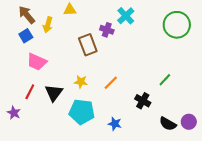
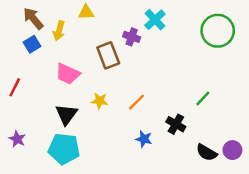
pink trapezoid: (37, 62) -> (68, 74), moved
red line: (30, 92) -> (15, 87), moved
cyan pentagon: (82, 112) -> (64, 149), moved
blue star: (115, 124) -> (144, 139), moved

